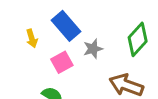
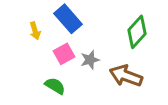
gray star: (93, 49) -> (90, 60), moved

